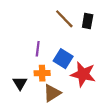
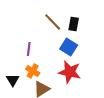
blue square: (63, 59) -> (69, 47), moved
orange cross: (42, 73) -> (33, 71), turned 32

